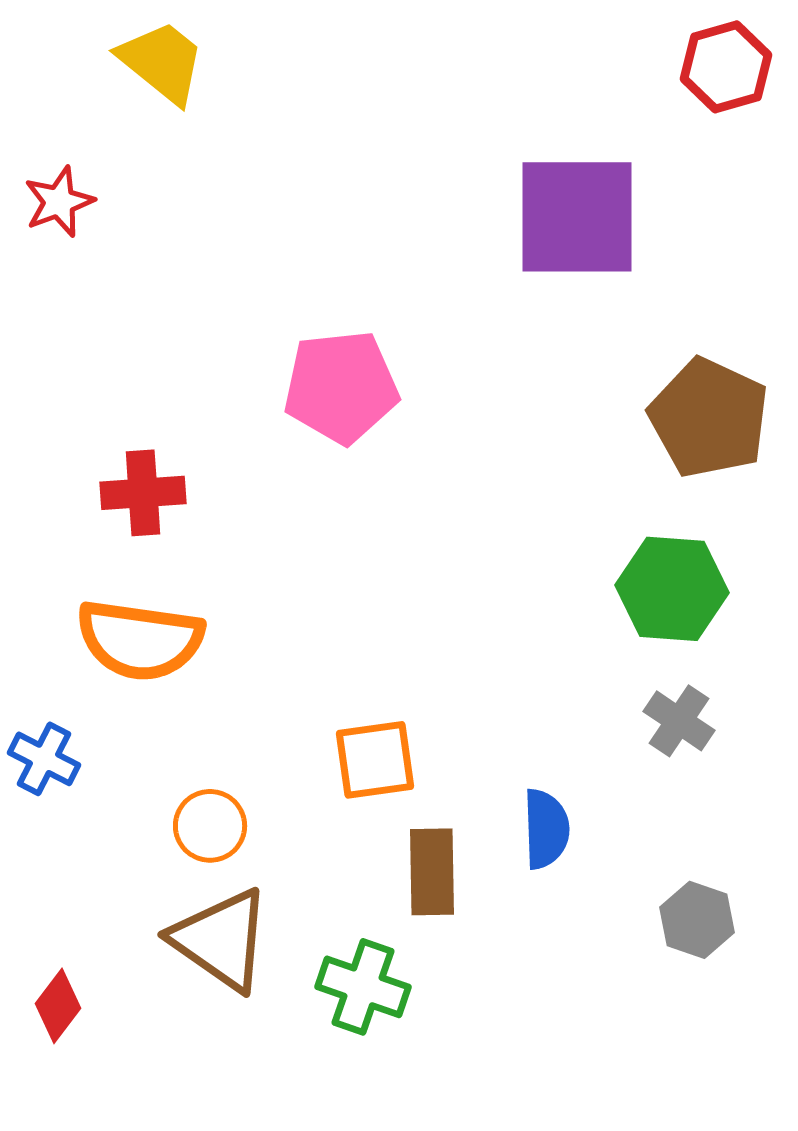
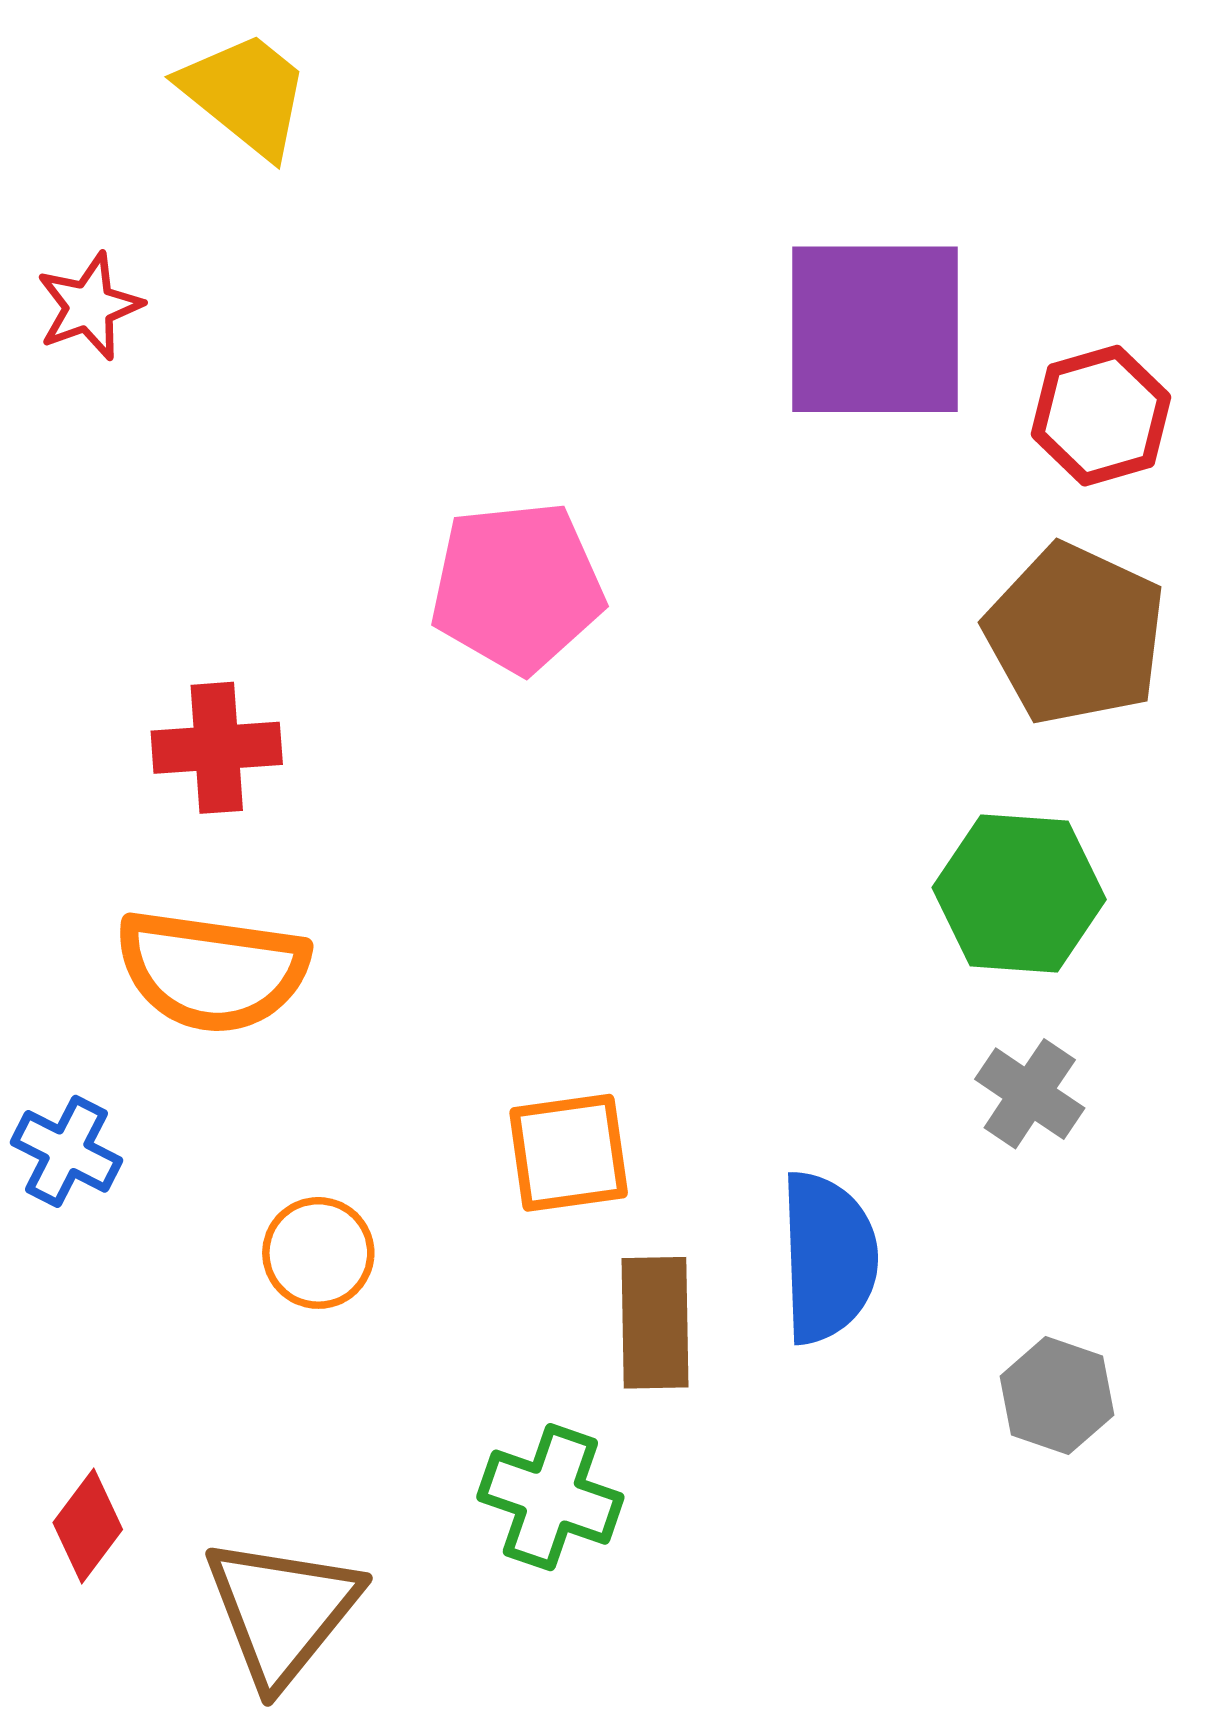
red hexagon: (726, 67) -> (1101, 416), moved
blue semicircle: (546, 829) -> (828, 1258), size x1.4
brown triangle: (221, 940) -> (282, 1611), moved, turned 34

